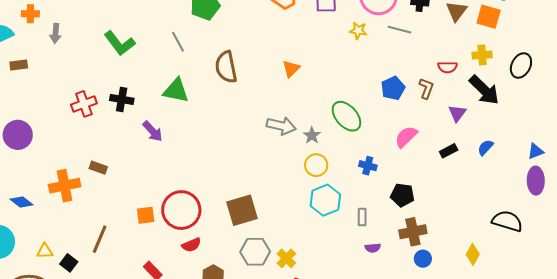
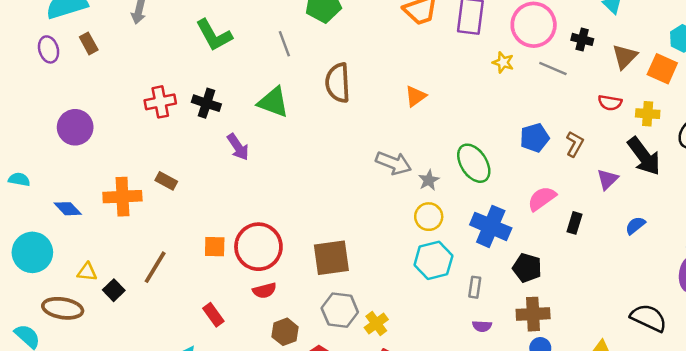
brown rectangle: (19, 65) -> (89, 43), turned 60
red semicircle: (447, 67) -> (610, 103), moved
black rectangle: (449, 151) -> (575, 223), moved, turned -54
blue cross: (368, 166) -> (491, 226), size x1.8

